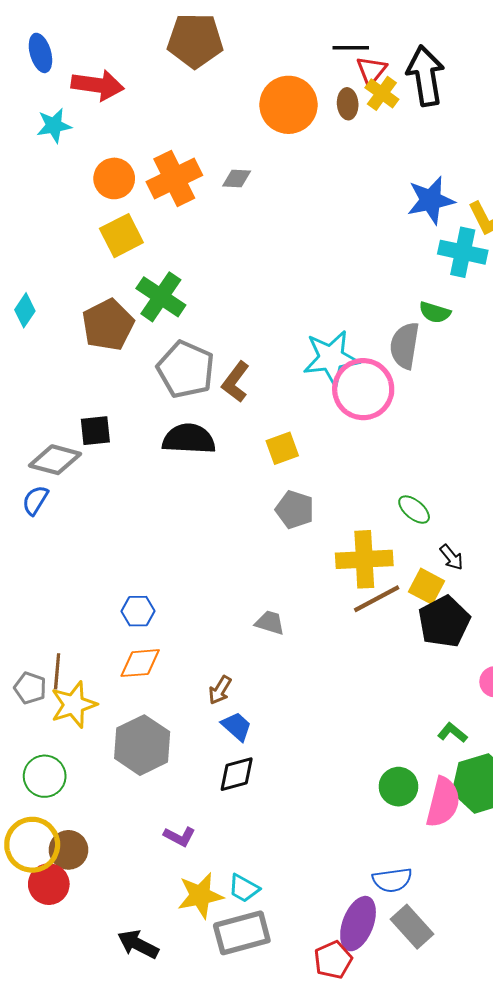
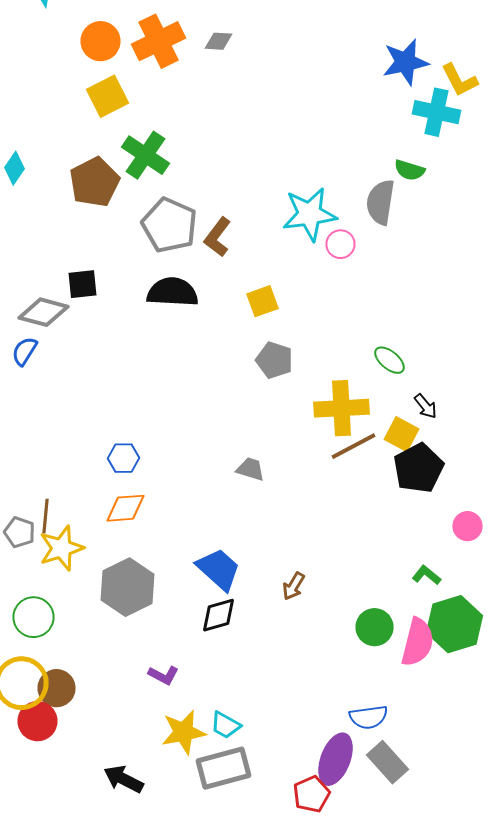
pink circle: (363, 389) -> (340, 244), size x0.5
brown arrow: (220, 690) -> (294, 586), moved
blue trapezoid: (237, 726) -> (218, 569), size x1.5

